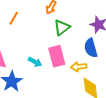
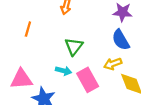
green triangle: (62, 28) -> (74, 47), moved
pink rectangle: (57, 56) -> (88, 80), moved

